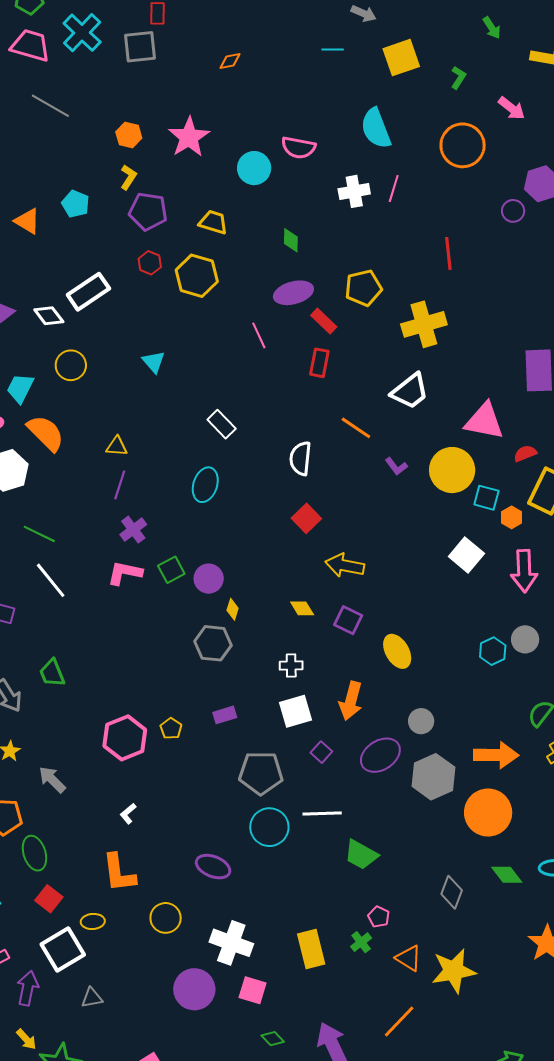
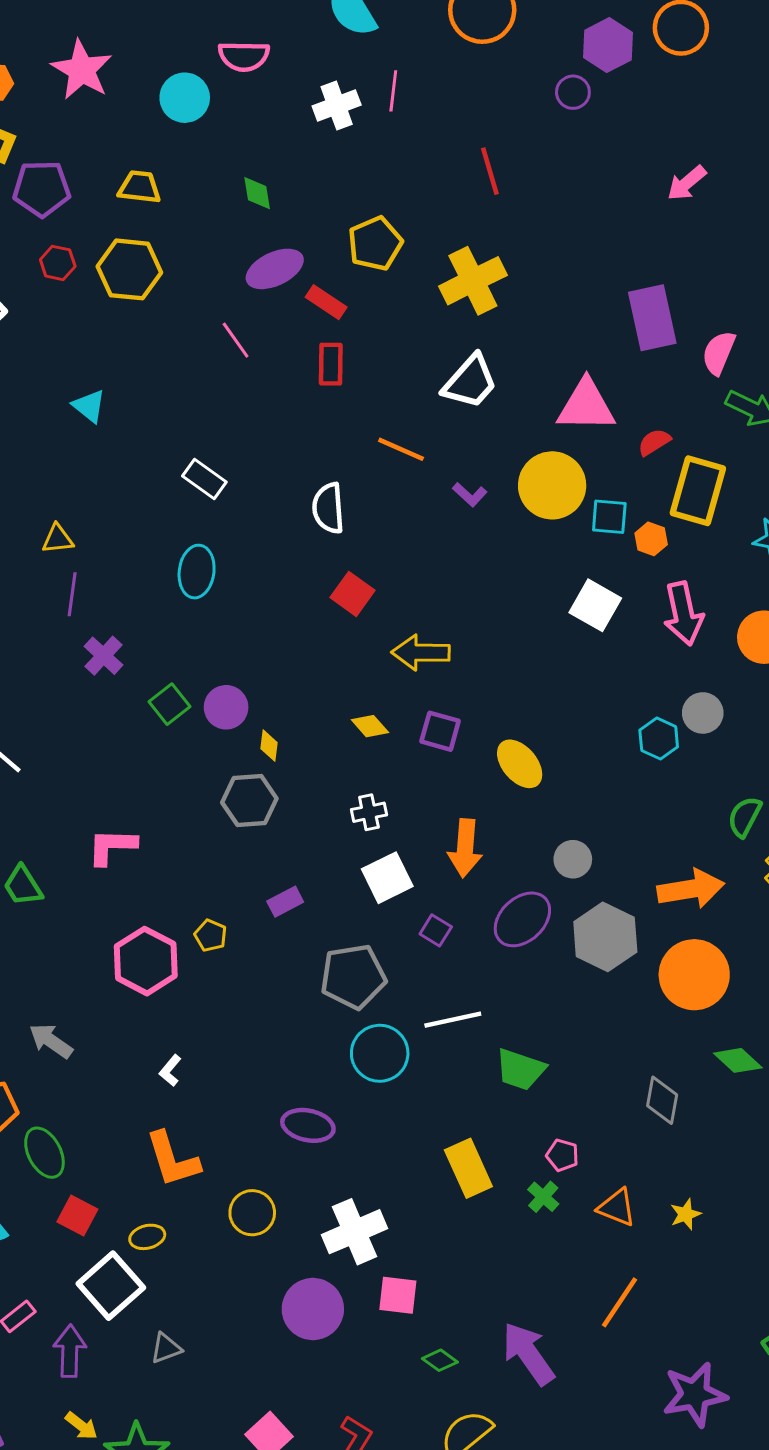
pink L-shape: (125, 573) -> (112, 846), moved
white cross: (231, 943) -> (355, 1232), turned -33
yellow rectangle: (311, 949) -> (468, 1168), moved
yellow star: (454, 971) -> (686, 1214), size x0.5

